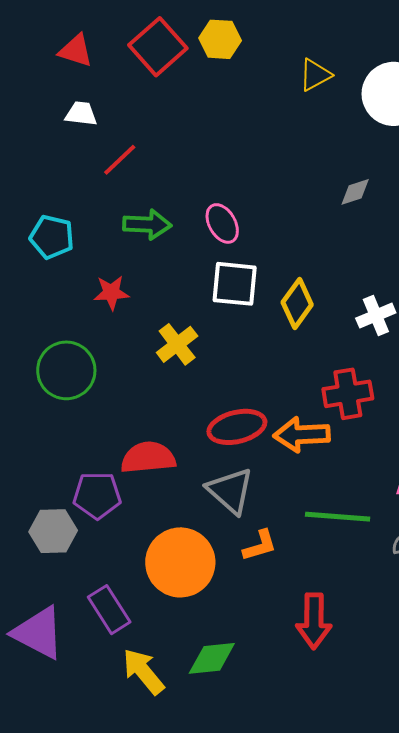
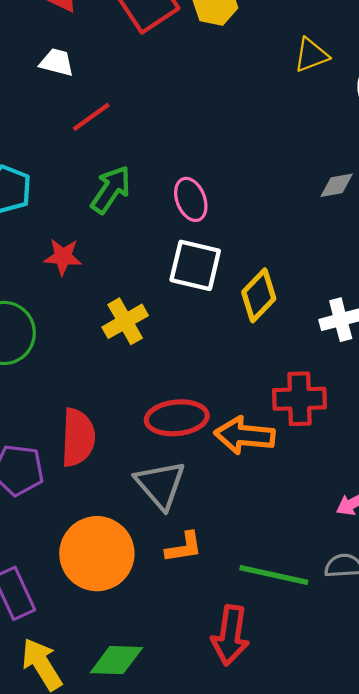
green arrow: (147, 224) -> (111, 190), turned -66
red semicircle: (148, 458) -> (78, 437), turned 90
green line: (338, 517) -> (274, 575), moved

